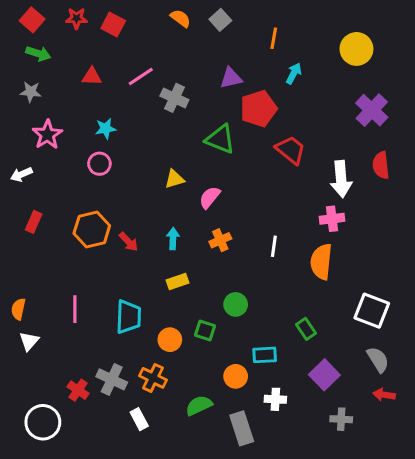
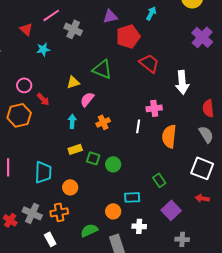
red triangle: (92, 76) -> (26, 29), moved, turned 40
cyan star: (106, 129) -> (43, 49), moved
green triangle: (220, 139) -> (102, 69), moved
pink circle: (99, 164) -> (24, 85), moved
red semicircle: (381, 165) -> (208, 108), moved
pink semicircle: (210, 197) -> (87, 99), moved
pink cross: (332, 219) -> (154, 108), moved
red arrow: (129, 242) -> (43, 99), moved
green square: (205, 330) -> (93, 158), moved
gray semicircle: (378, 360) -> (206, 134), moved
orange cross: (153, 378) -> (59, 212), turned -36
red arrow: (384, 395) -> (202, 198), moved

